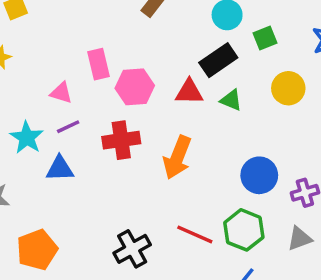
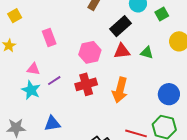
black rectangle: (218, 60) -> (120, 26), moved
pink rectangle: (99, 64) -> (49, 37), moved
pink triangle: (61, 93) -> (33, 69), moved
blue triangle: (60, 169) -> (52, 124), moved

